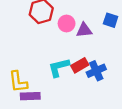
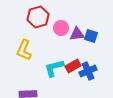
blue square: (111, 20) -> (91, 36), moved
yellow L-shape: (18, 82) -> (24, 50), moved, turned 30

